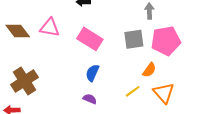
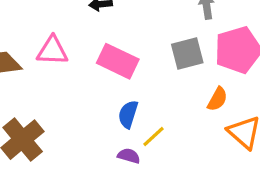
yellow line: (133, 91) -> (154, 136), moved

